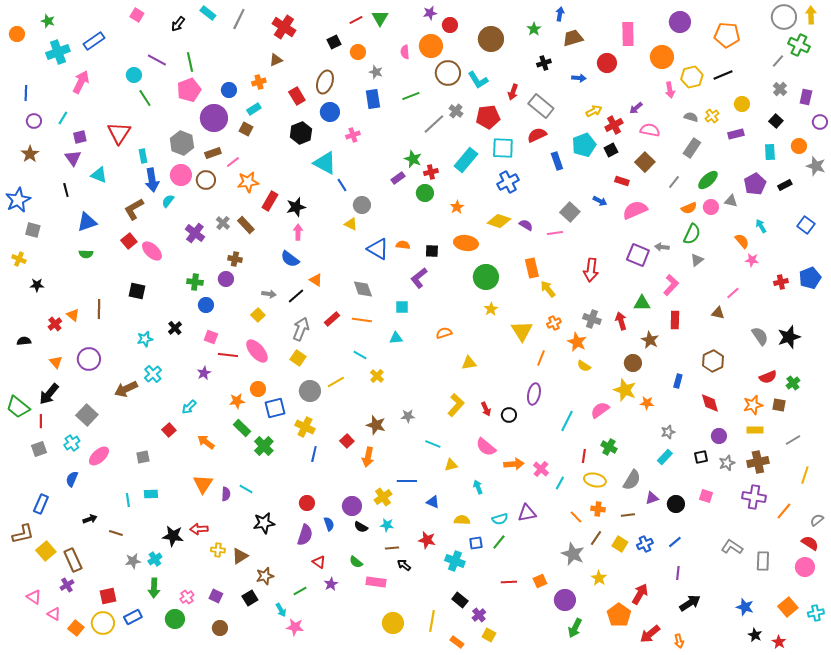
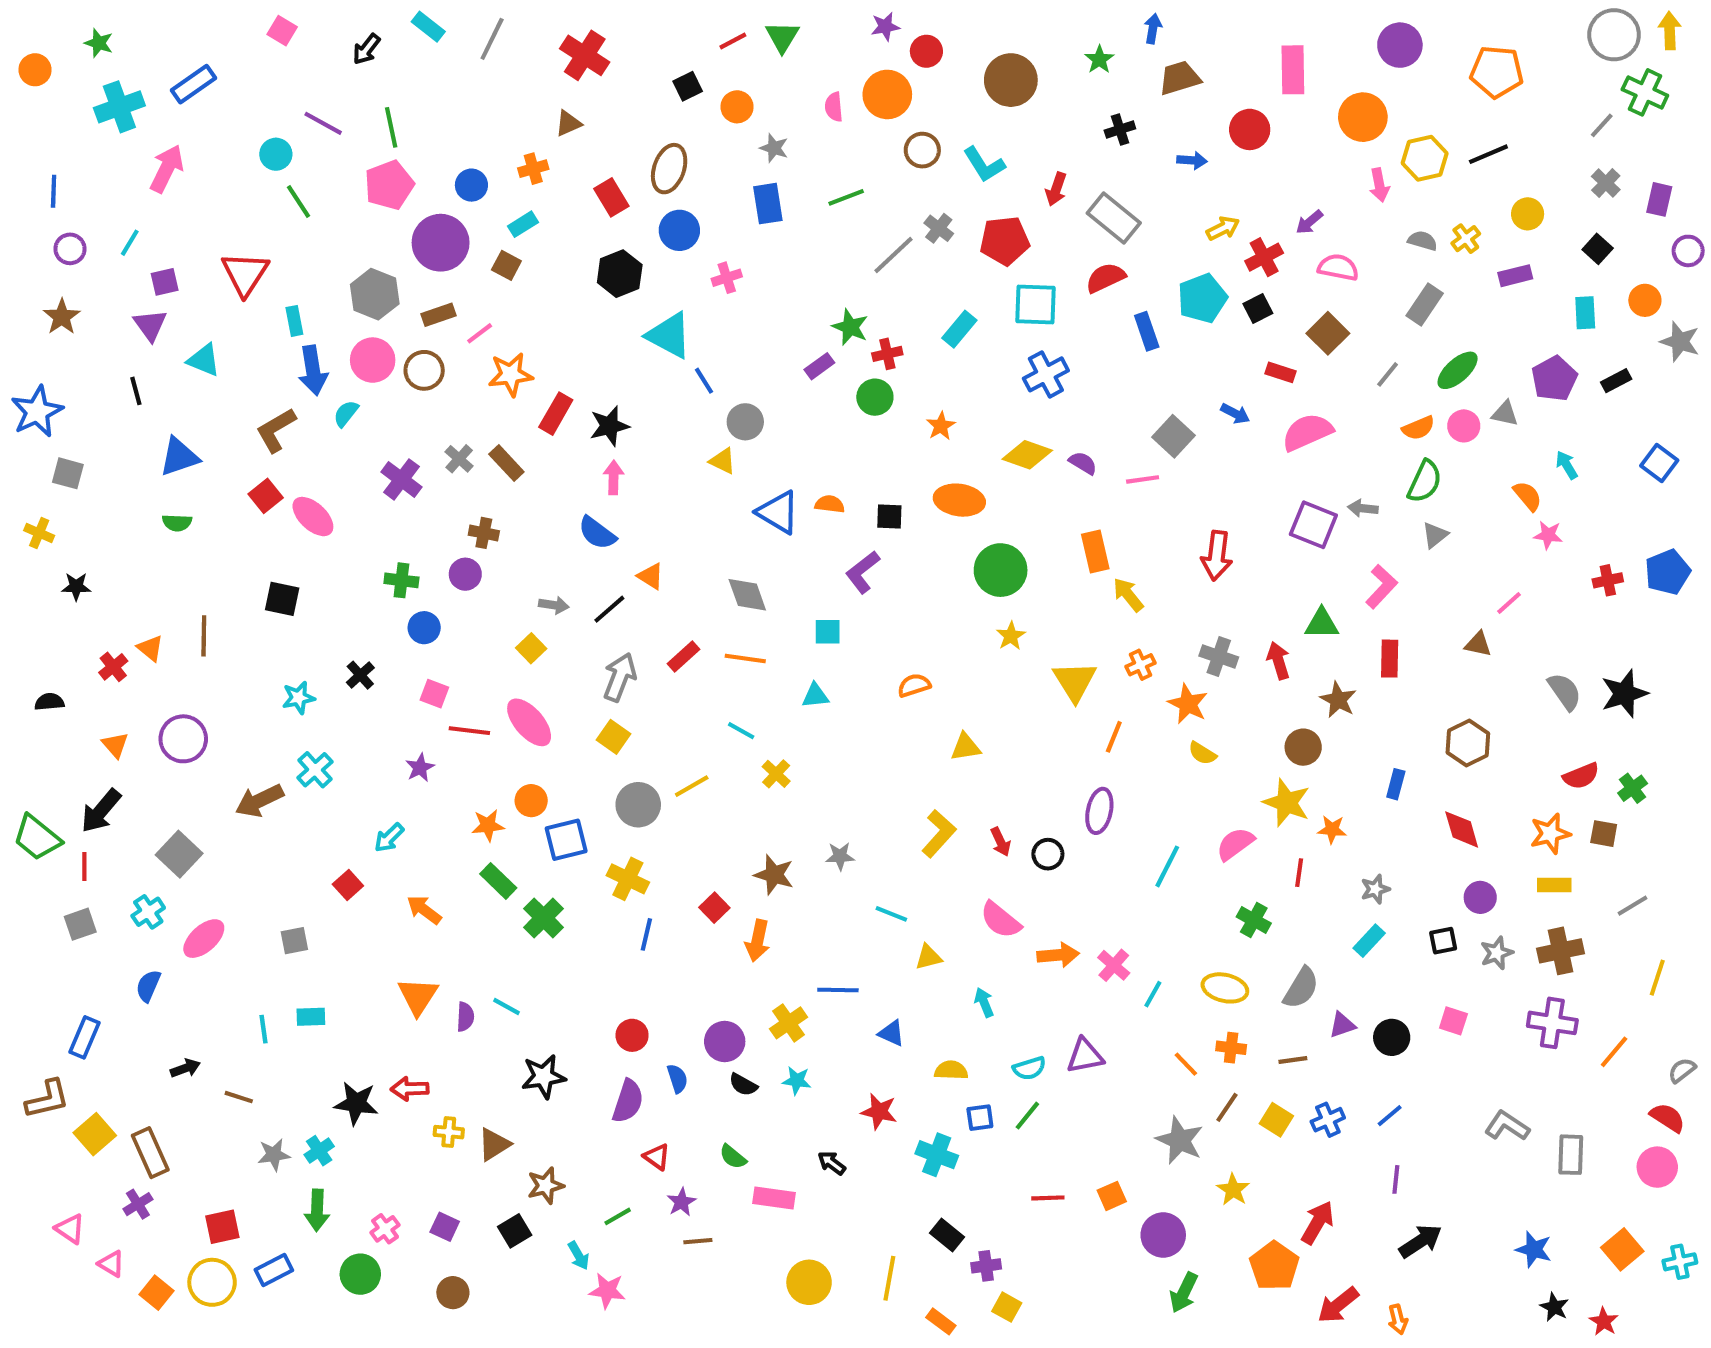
brown circle: (448, 73) -> (922, 150), size x0.7
cyan rectangle: (466, 160) -> (959, 329), size x0.7
red line: (584, 456) -> (1299, 873), moved
brown line: (392, 548) -> (698, 1241), moved
purple cross: (479, 615) -> (986, 1266), turned 32

